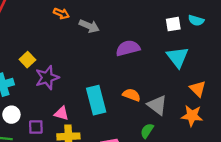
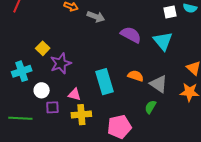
purple semicircle: (128, 48) -> (131, 35), turned 45
cyan triangle: (177, 57) -> (163, 41), moved
white circle: (11, 115) -> (42, 90), moved

